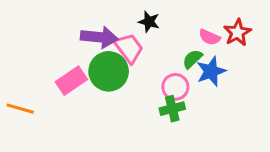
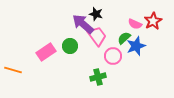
purple arrow: (99, 37) -> (83, 24), moved, turned -145
pink trapezoid: (129, 48) -> (97, 36), moved
green circle: (109, 71) -> (70, 46), size x0.6
green cross: (172, 109) -> (98, 77), moved

